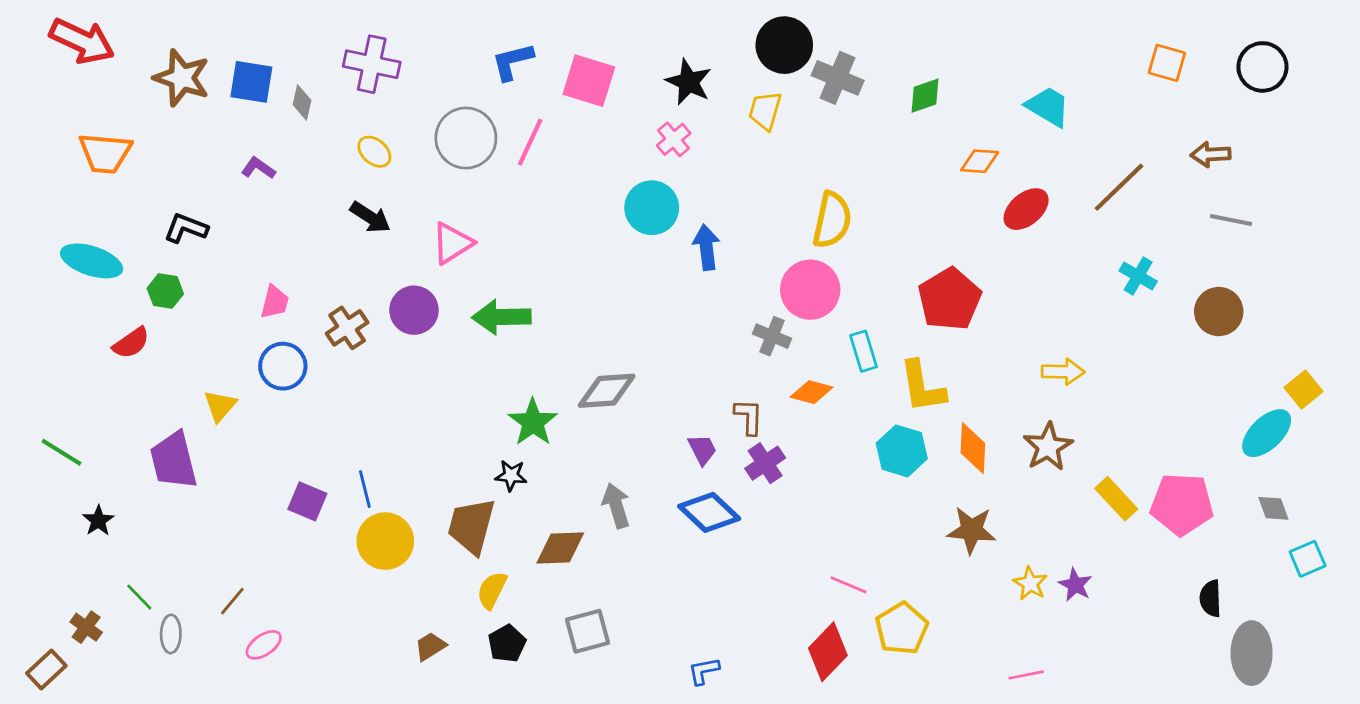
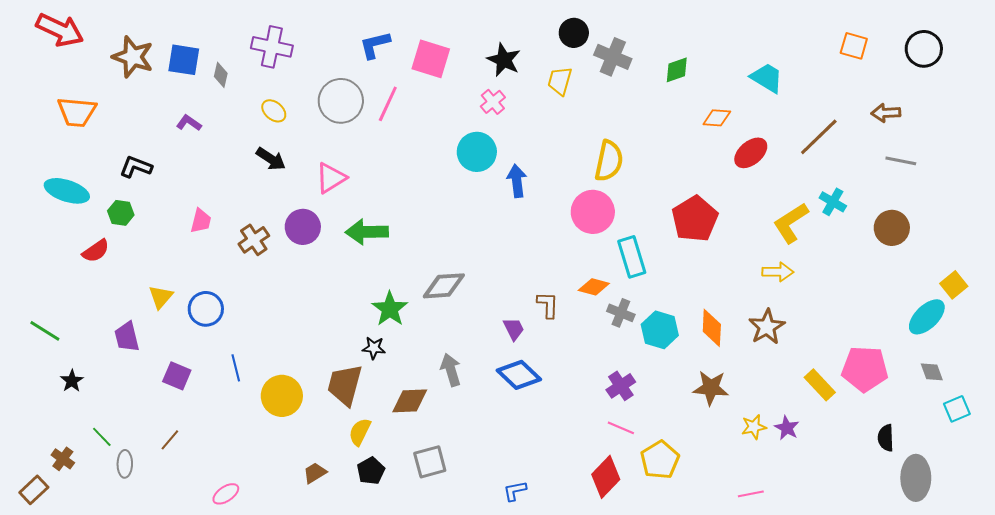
black circle: (784, 45) -> (574, 33), size x0.7
gray cross: (772, 336) -> (621, 313), moved
cyan rectangle: (864, 351) -> (632, 257), size x1.4
blue circle: (283, 366) -> (206, 309), moved
yellow L-shape: (922, 387) -> (791, 223), moved, turned 66
purple trapezoid: (174, 460) -> (127, 337), size x0.7
purple cross: (765, 463) -> (621, 386), moved
blue line: (365, 489) -> (236, 368), moved
yellow rectangle: (1116, 499) -> (820, 385), moved
purple square: (307, 501) -> (177, 376), moved
yellow star: (1030, 583) -> (754, 427), turned 30
pink ellipse: (264, 645) -> (226, 494), moved

